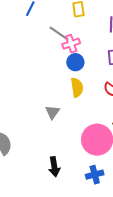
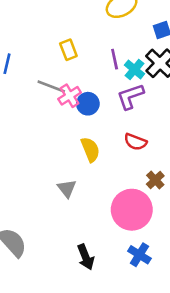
blue circle: (75, 62) -> (88, 104), moved
blue cross: (95, 175) -> (139, 255), turned -30

